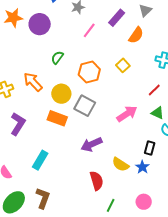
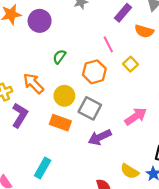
pink line: (89, 30) -> (108, 44), moved, turned -63
orange semicircle: (136, 35) -> (144, 31), turned 72
purple L-shape: (18, 124) -> (20, 115), moved
purple arrow: (91, 144) -> (100, 137), moved

